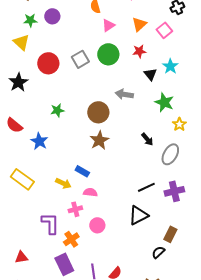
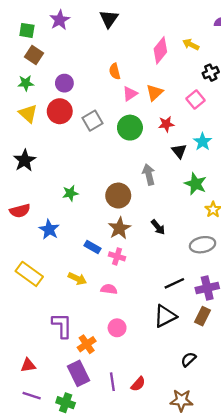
green star: (30, 20) -> (26, 83), moved
orange triangle: (139, 24) -> (155, 92), moved
gray square: (80, 59) -> (92, 121), moved
red circle: (48, 63) -> (60, 111), moved
gray arrow: (124, 94) -> (149, 174), turned 66
red semicircle: (14, 125) -> (20, 211), turned -54
black arrow: (147, 139) -> (158, 227), moved
gray ellipse: (170, 154) -> (203, 245), turned 50
blue rectangle: (82, 171) -> (92, 247), moved
pink cross: (75, 209) -> (117, 256), moved, turned 32
brown rectangle: (170, 234) -> (203, 316), moved

